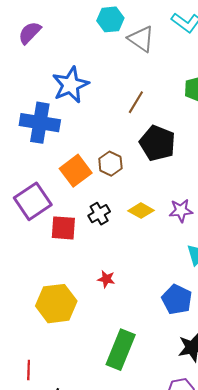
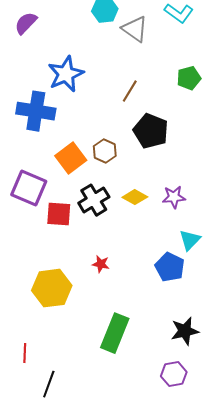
purple square: (33, 201) -> (29, 188), turned -33
black cross: (99, 214) -> (94, 200), size x1.4
blue pentagon: (177, 299) -> (170, 267), moved

